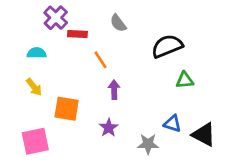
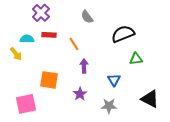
red rectangle: (77, 34) -> (49, 35), moved
yellow arrow: (34, 87) -> (16, 54), moved
blue triangle: (173, 124) -> (114, 80), moved, turned 40

